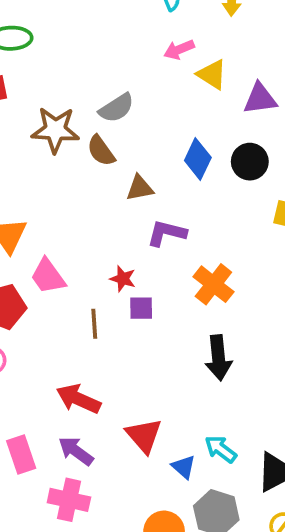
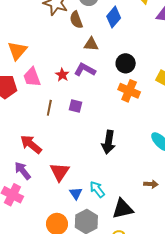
blue diamond: (198, 159) -> (114, 17), moved
black circle: (250, 162) -> (126, 63), moved
purple L-shape: (167, 233) -> (85, 70), moved
red star: (123, 279) -> (62, 75), moved
orange cross: (213, 284) -> (129, 91), moved, turned -30

